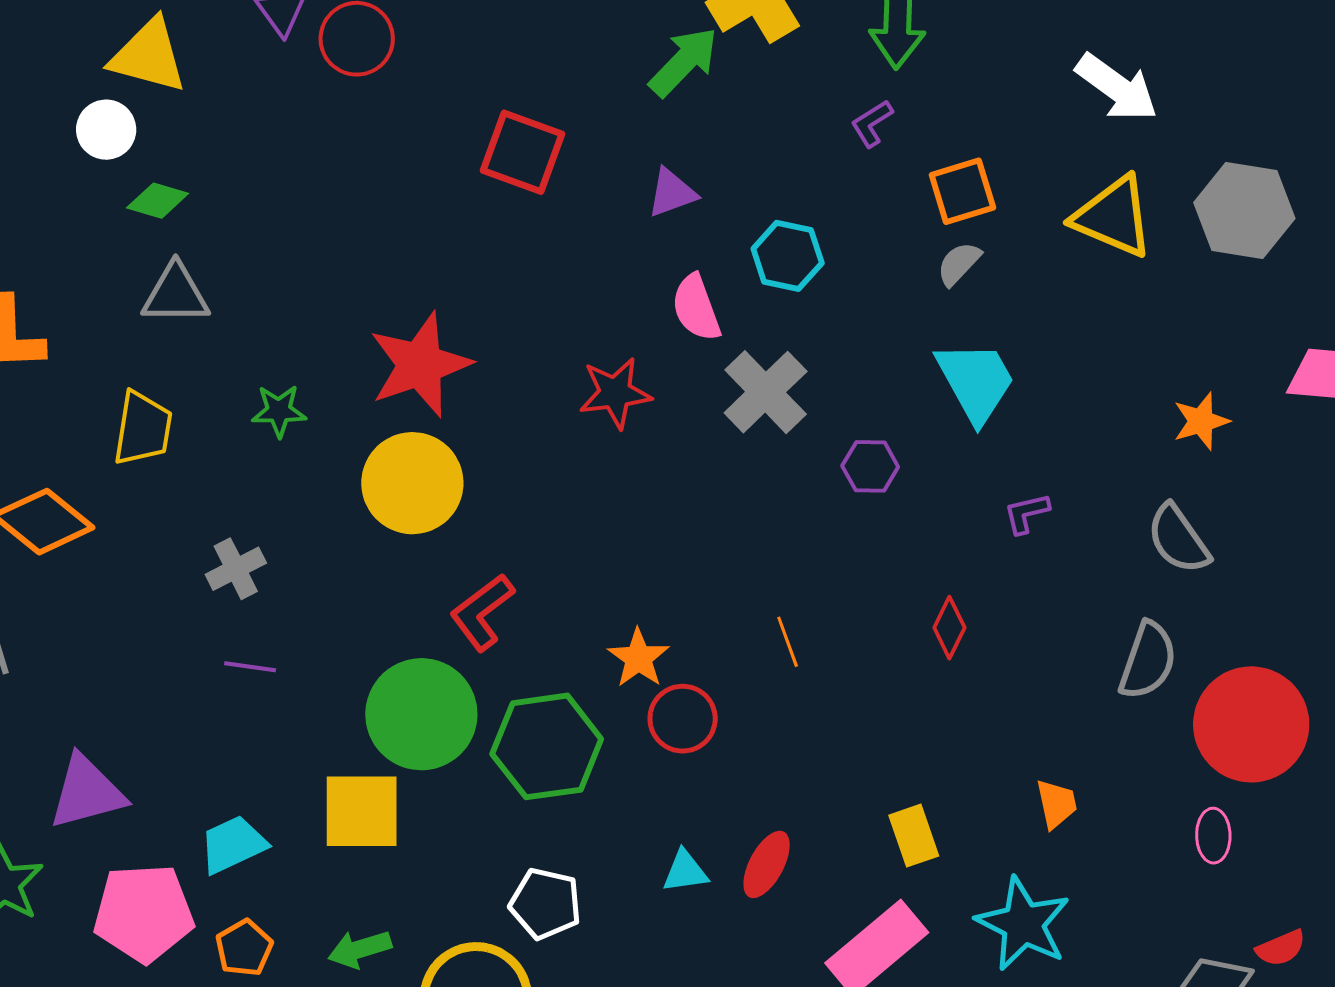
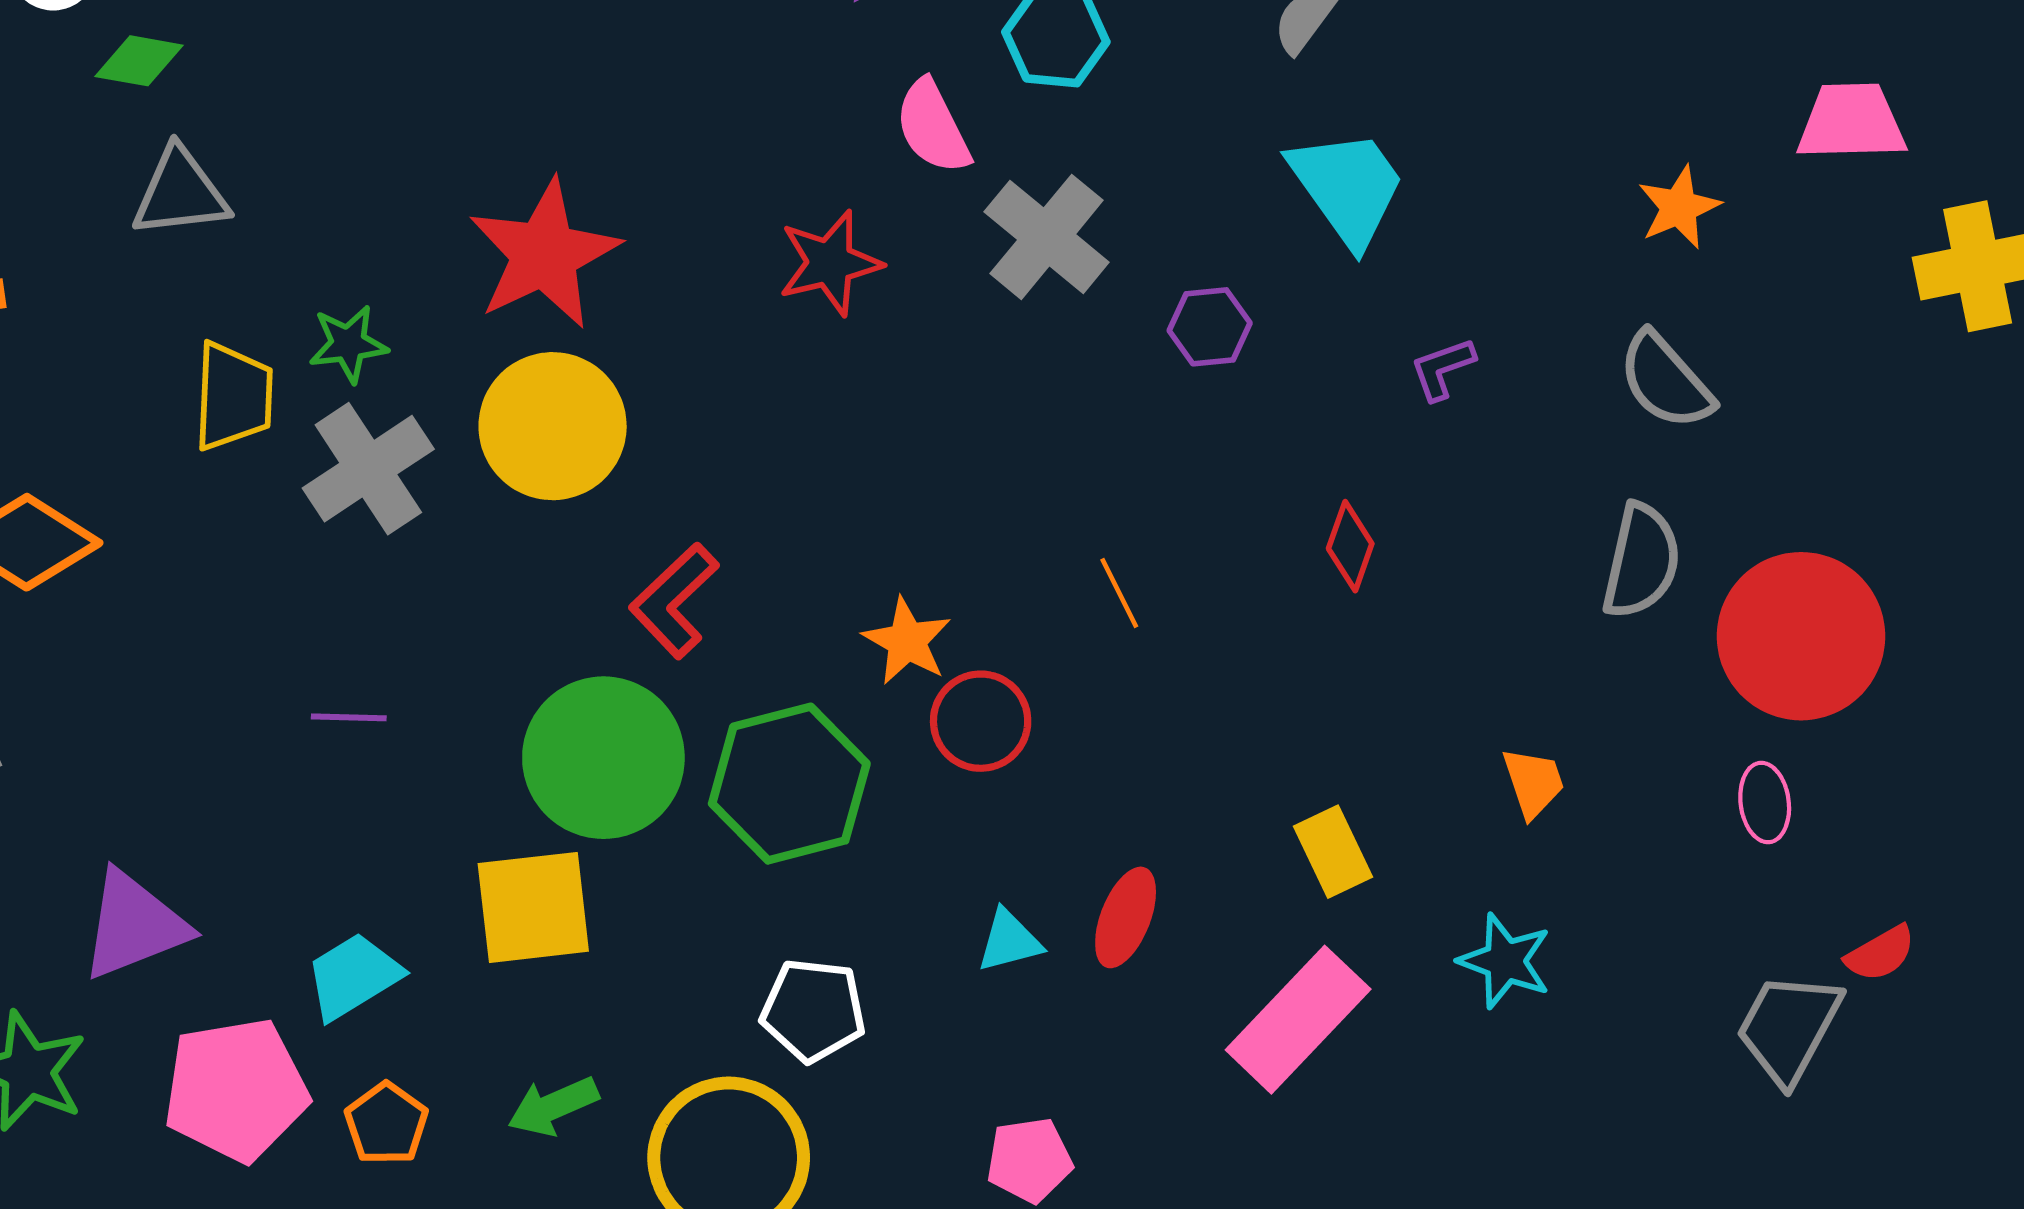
yellow trapezoid: (143, 428) -> (233, 396), moved
gray cross: (236, 569) -> (368, 469), moved, size x1.5
cyan star: (1023, 924) -> (1505, 961), size x0.7

